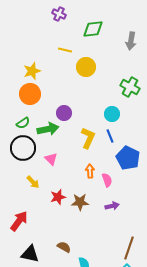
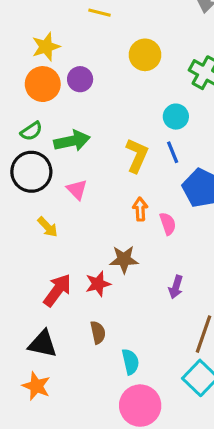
yellow circle: (86, 67) -> (145, 55), moved
purple circle: (64, 113) -> (80, 79), moved
red star: (58, 197) -> (98, 284), moved
purple arrow: (112, 206) -> (176, 287), moved, turned 120
red arrow: (19, 221) -> (57, 290), moved
brown semicircle: (64, 247) -> (98, 332), turned 48

